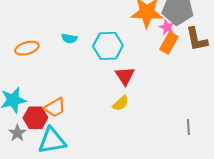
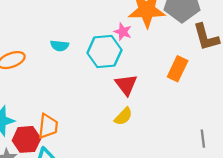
pink star: (167, 27) -> (123, 32), moved
orange rectangle: (169, 43) -> (178, 69), moved
orange trapezoid: (55, 107) -> (48, 126), turned -50

